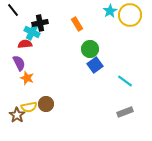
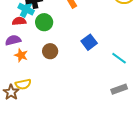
green circle: (90, 49) -> (44, 22), moved
purple semicircle: (19, 63) -> (13, 40), turned -77
brown circle: (46, 104) -> (50, 51), moved

